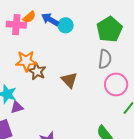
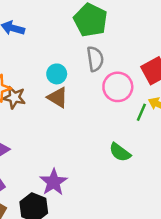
cyan circle: (66, 25) -> (57, 74), moved

